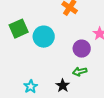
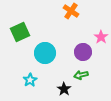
cyan circle: (44, 37) -> (45, 53), moved
cyan star: (31, 87) -> (30, 80), moved

